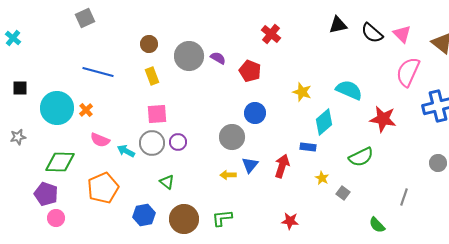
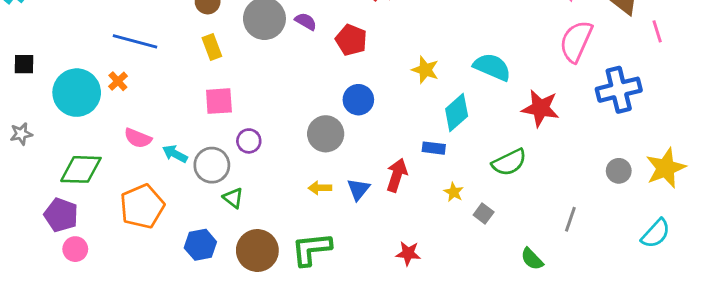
orange cross: (86, 110) -> (118, 81), moved
gray circle: (152, 143) -> (212, 165), moved
blue triangle: (250, 165) -> (358, 189), moved
green L-shape: (222, 218) -> (311, 249), size x1.4

